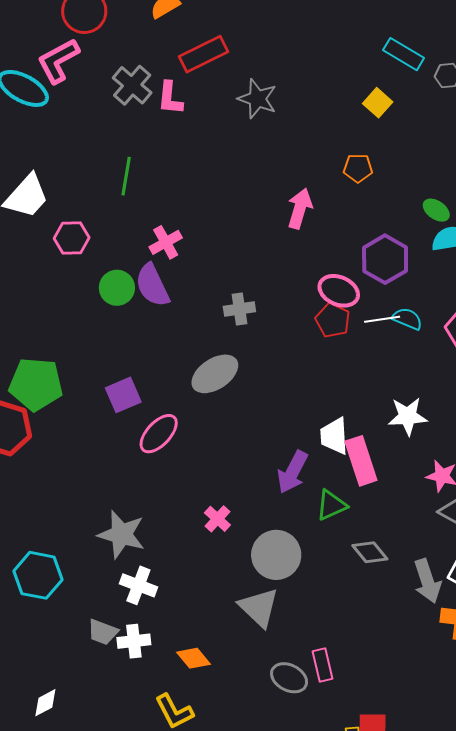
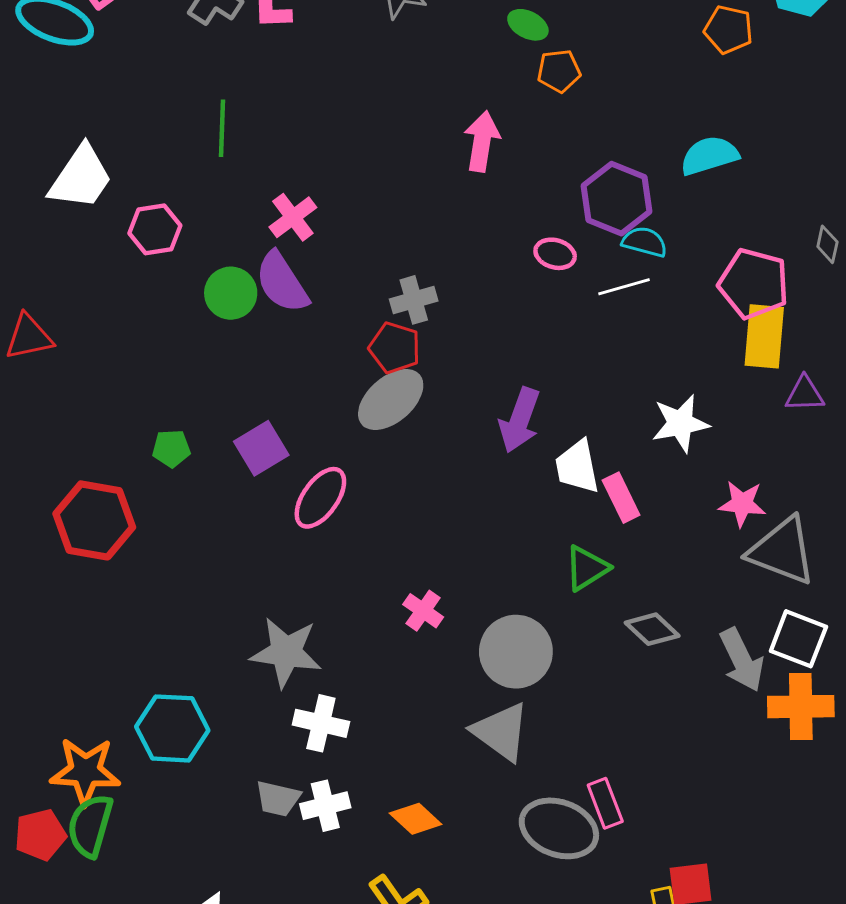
green ellipse: (436, 210) -> (528, 25), moved
pink ellipse: (339, 291) -> (555, 254), size x0.7
cyan semicircle: (407, 319) -> (645, 242), moved
red pentagon: (333, 320) -> (395, 348), moved
green pentagon: (36, 384) -> (171, 448), moved, size x0.5
pink rectangle: (361, 461) -> (621, 498), size x0.7
purple arrow: (292, 472) -> (520, 420), moved
gray ellipse: (289, 678) -> (559, 828), size x1.4

